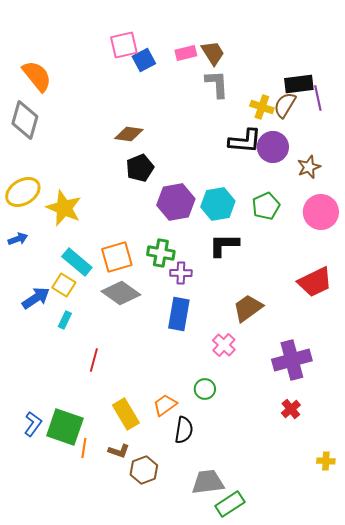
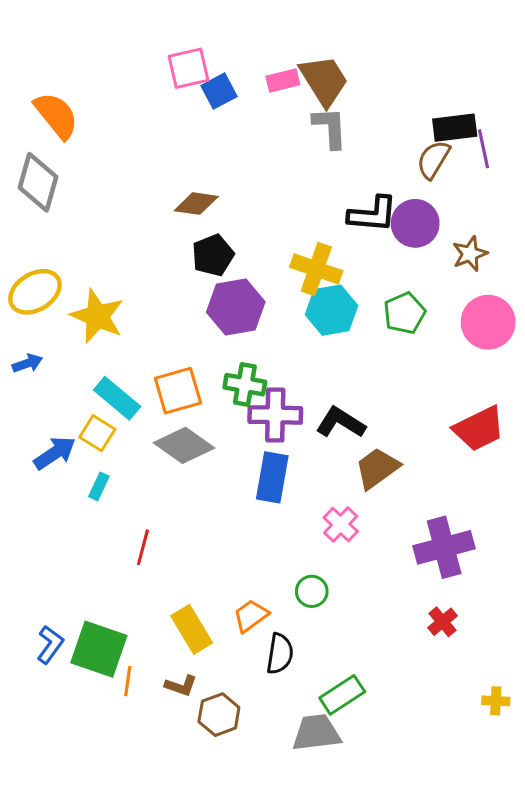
brown trapezoid: (213, 53) -> (324, 80), size x1.4
yellow cross: (262, 107) -> (316, 269), moved, size x1.4
purple hexagon: (176, 202) -> (236, 307), moved
black L-shape: (224, 245) -> (341, 423), moved, turned 32
purple cross: (181, 273) -> (275, 415), size x1.6
green rectangle: (230, 504) -> (342, 695), moved

